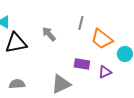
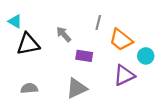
purple rectangle: (82, 64) -> (84, 56), moved
purple triangle: (105, 72) -> (124, 75), size x1.5

